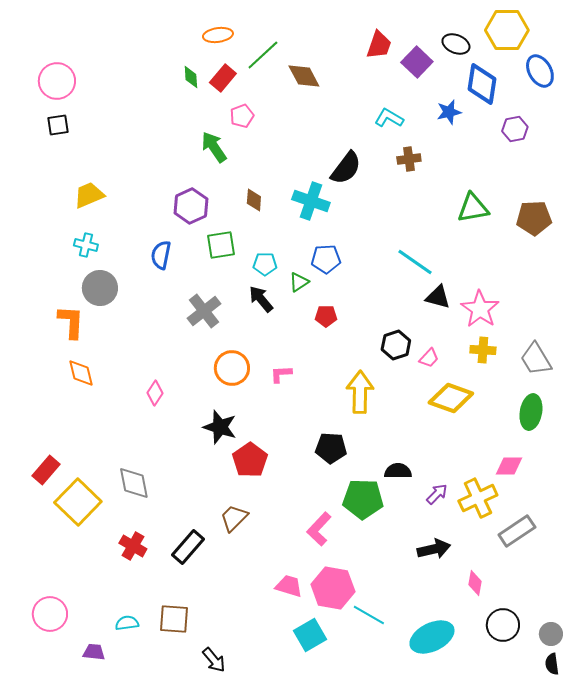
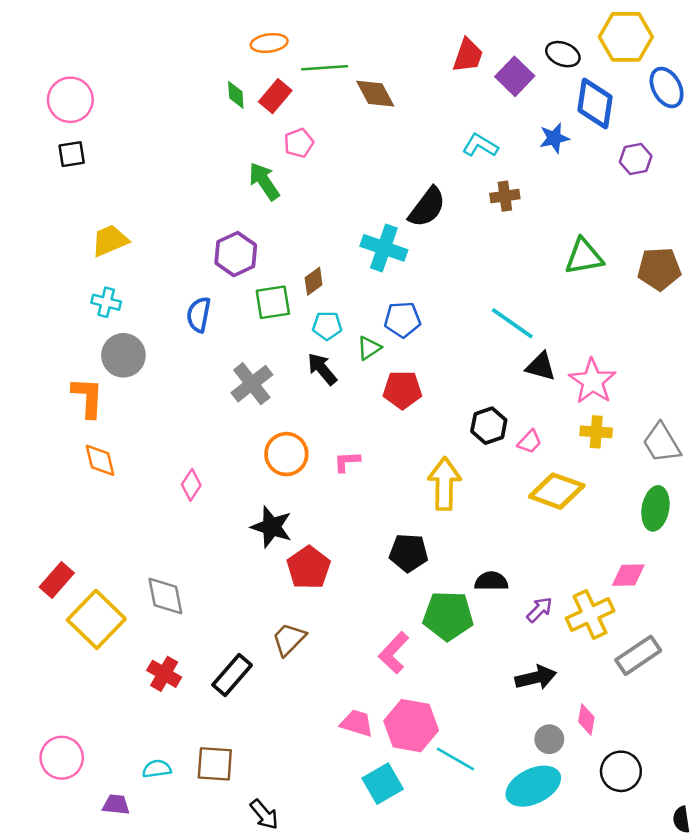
green line: (263, 55) -> (325, 68), turned 39
brown diamond: (254, 200) -> (314, 281), moved, turned 50
red pentagon: (326, 316) -> (402, 390), size x1.4
gray circle: (551, 634) -> (549, 739), moved

